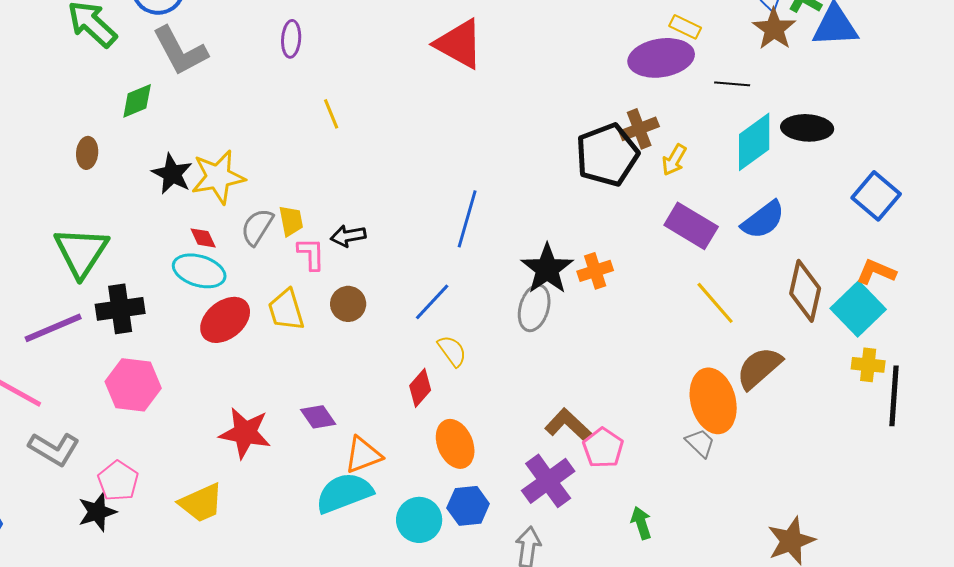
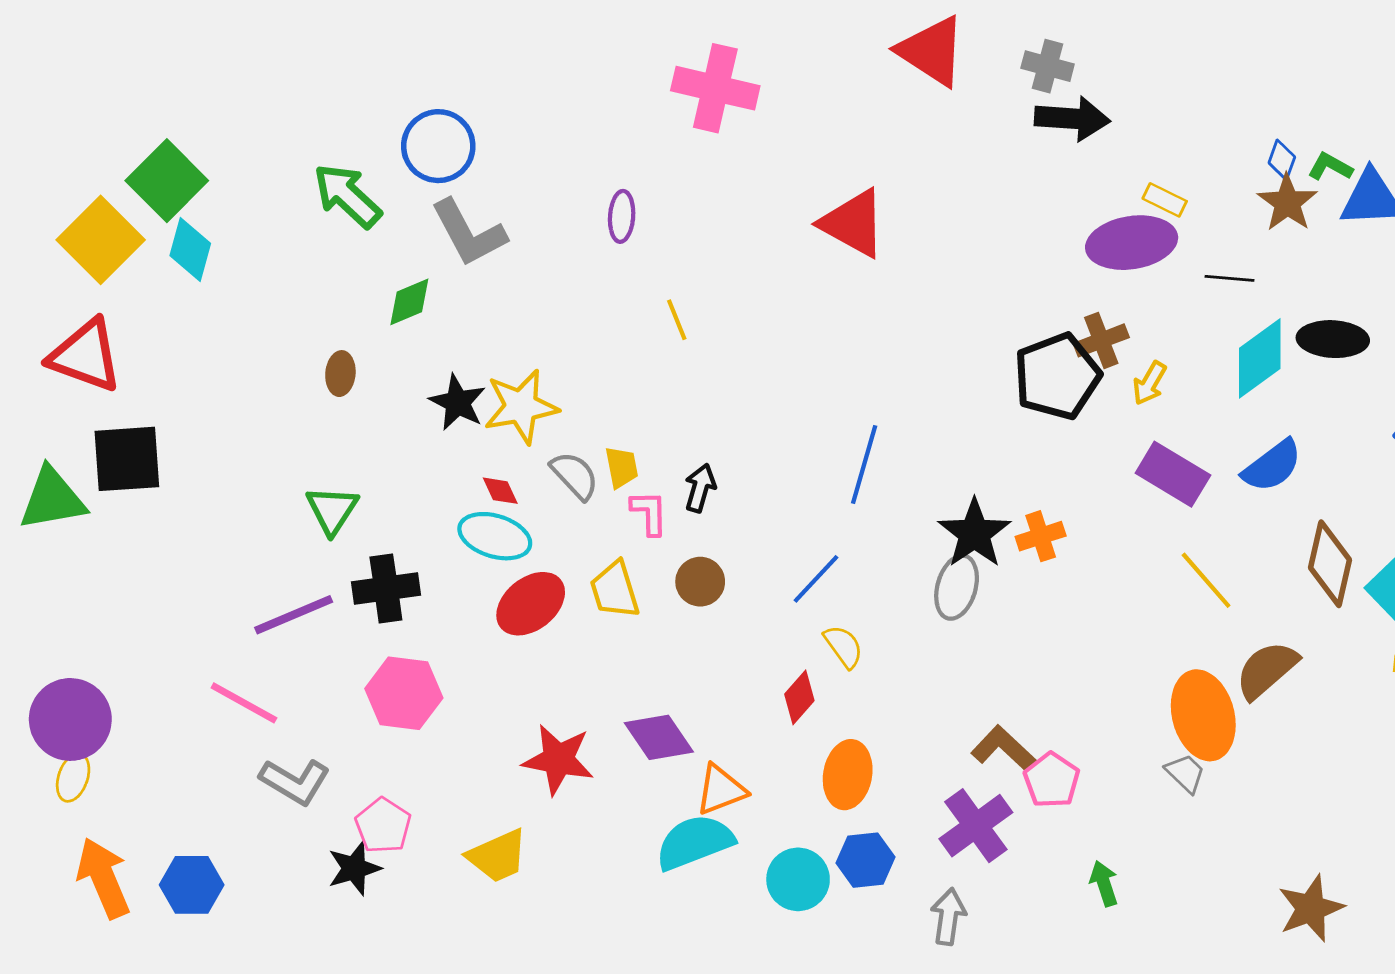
gray semicircle: (257, 227) -> (575, 476), turned 105
black arrow: (348, 236) -> (700, 488), turned 116
green triangle: (81, 252) -> (332, 510), size x0.7
purple diamond: (318, 417) -> (659, 737), size x1.4
orange ellipse: (455, 444) -> (848, 775), turned 33

